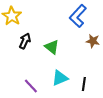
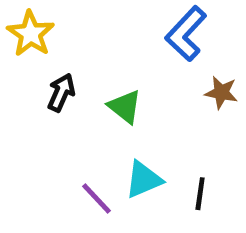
purple line: (31, 86) -> (97, 198), moved

